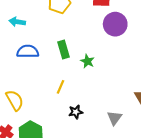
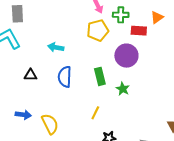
purple circle: (115, 24) -> (126, 56), moved
blue semicircle: (28, 51) -> (65, 77), turned -90

